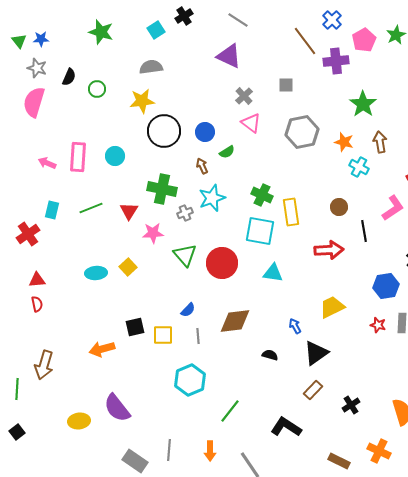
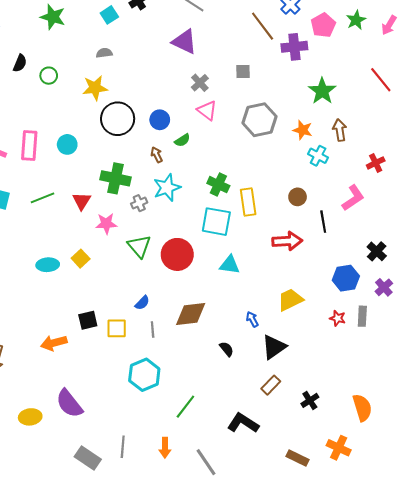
gray semicircle: (151, 67) -> (104, 53), size x0.7
black semicircle: (270, 355) -> (227, 349), turned 35

